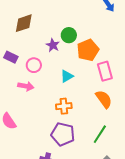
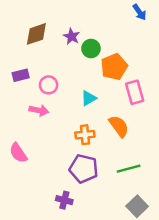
purple star: (53, 45) -> (72, 36), moved
purple rectangle: (11, 57) -> (21, 75), turned -40
orange semicircle: (104, 99) -> (119, 126), moved
green line: (100, 134) -> (129, 169), turned 42

